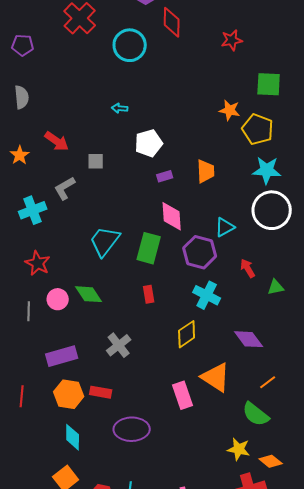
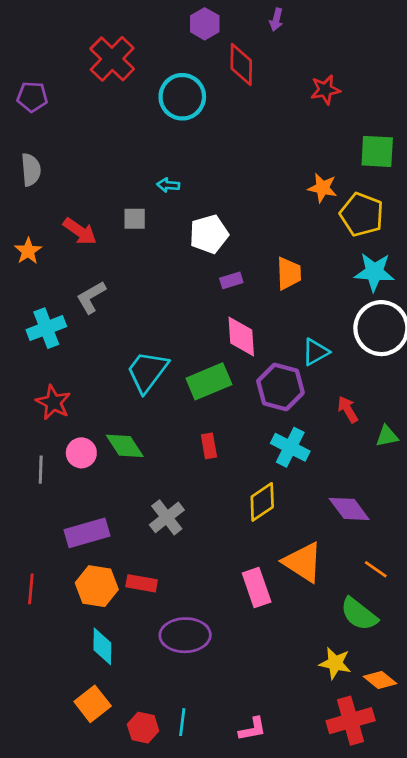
gray square: (96, 161) -> (135, 219), moved
green rectangle: (149, 248) -> (209, 381), turned 52
orange line: (268, 382) -> (376, 569), turned 72

